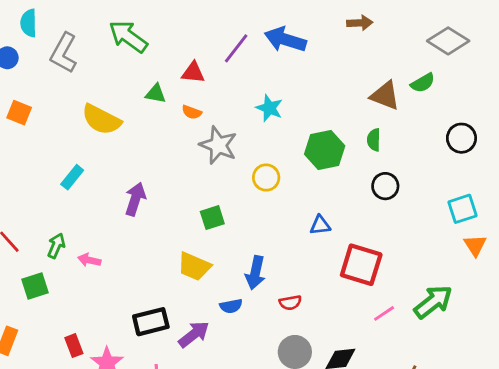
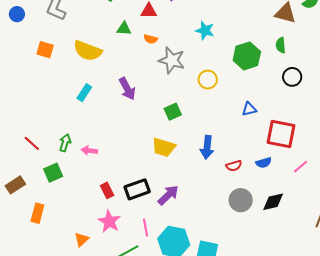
orange square: (19, 113) -> (45, 50), moved
cyan rectangle: (72, 177) -> (84, 93), moved
purple arrow: (135, 199) -> (127, 89), moved, turned 140
blue semicircle: (231, 306) -> (264, 163), moved
red rectangle: (74, 346) -> (107, 190), moved

